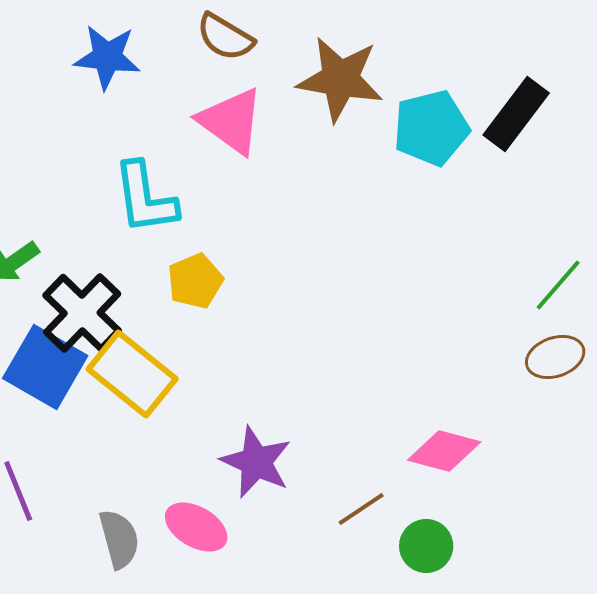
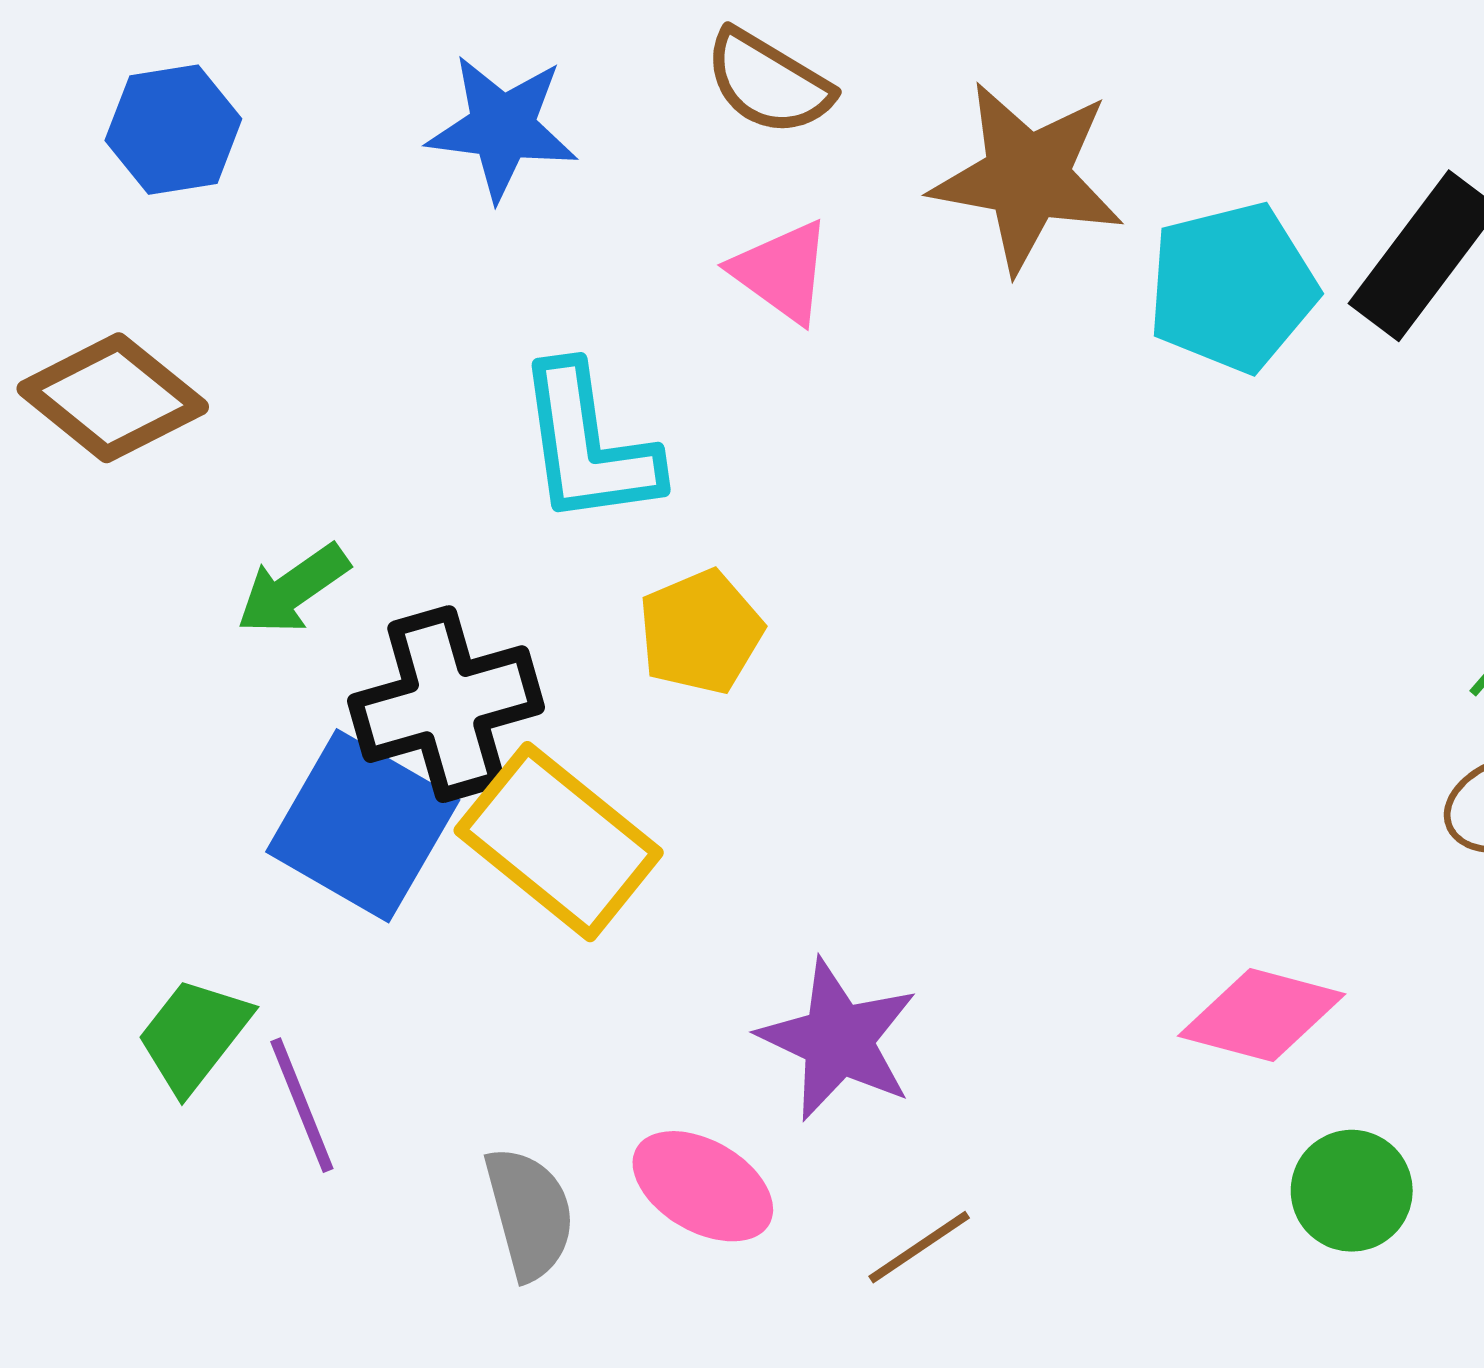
pink triangle: (231, 121) -> (782, 272), size x0.7
black cross: (82, 313) -> (446, 704), turned 30
brown line: (361, 509) -> (919, 1247), moved
green circle: (426, 546) -> (1352, 1191), moved

